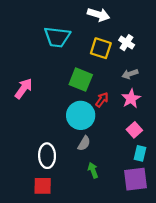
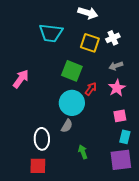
white cross: (127, 43) -> (113, 38), turned 32
pink square: (134, 130) -> (120, 116), turned 32
gray semicircle: (84, 143) -> (67, 126), moved

